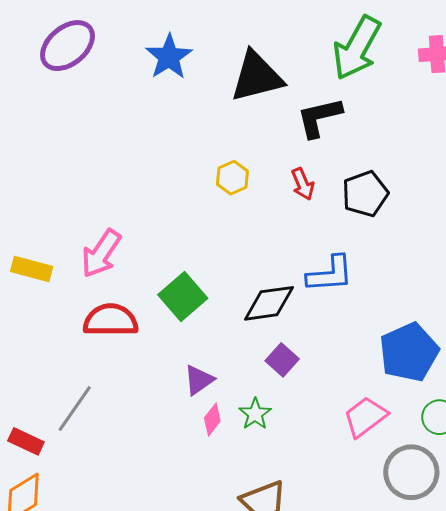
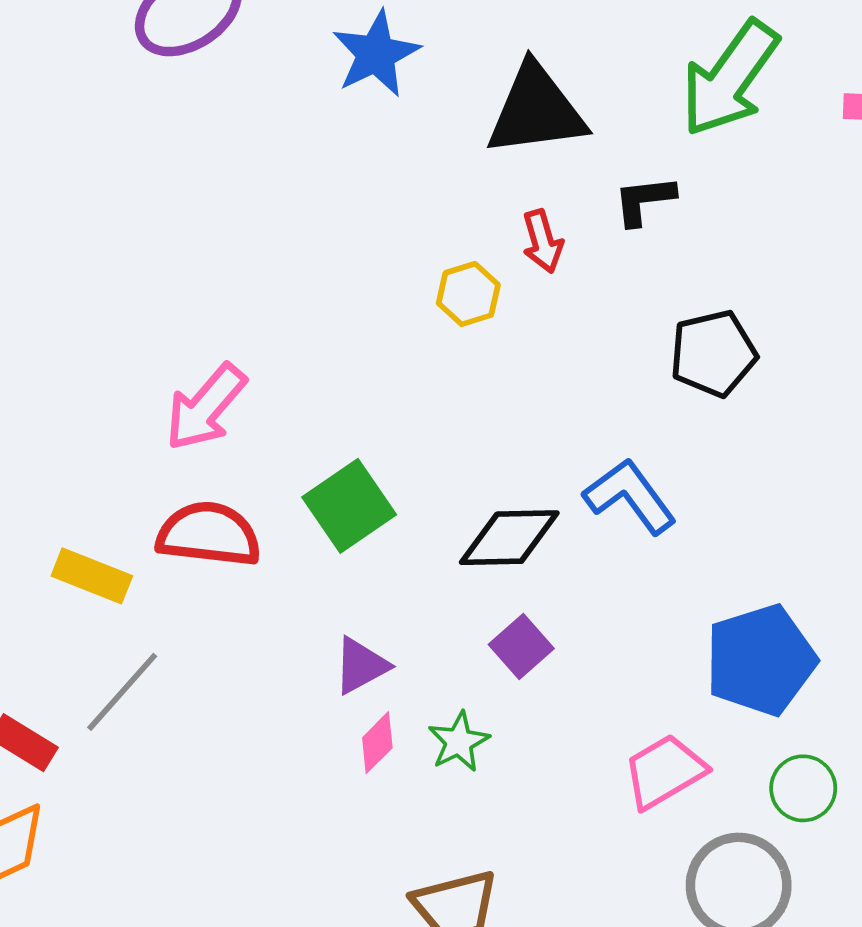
black L-shape: (319, 117) -> (644, 200), size x0.7
red arrow: (303, 184) -> (543, 241), moved
yellow rectangle: (32, 269) -> (92, 576), moved
blue L-shape: (330, 274) -> (630, 496), turned -129

